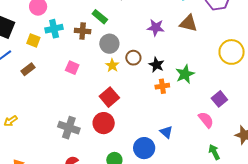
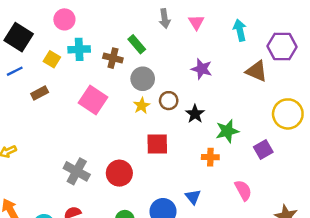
brown triangle: (188, 23) -> (257, 71), moved
pink square: (72, 68) -> (93, 100), size x1.6
orange cross: (162, 86) -> (210, 157), moved
red square: (109, 97) -> (157, 144), moved, turned 30
purple square: (219, 99) -> (263, 150), moved

